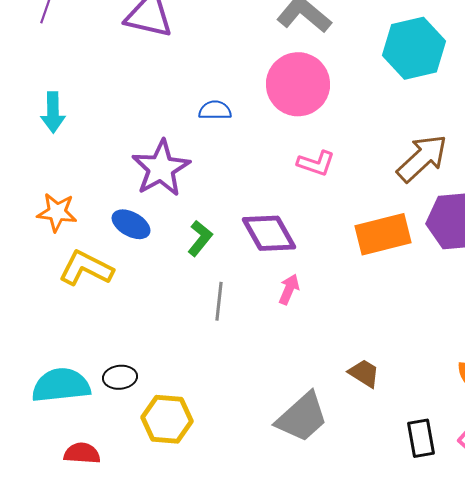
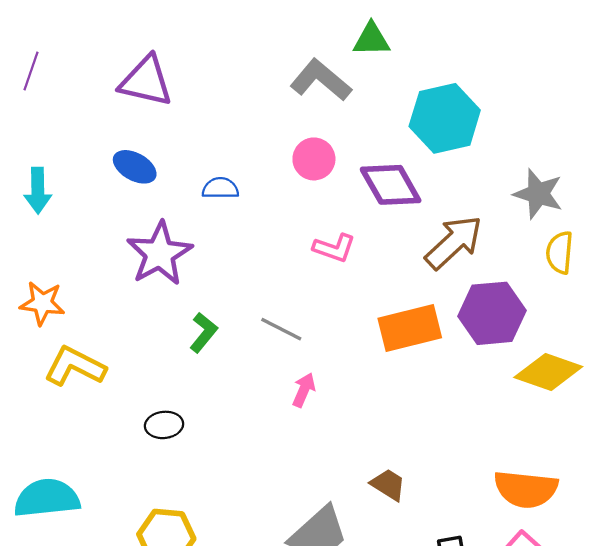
pink circle: (298, 84) -> (314, 159), size x0.6
blue ellipse: (131, 224) -> (135, 167), moved
purple diamond: (269, 233) -> (391, 185), moved
gray line: (219, 301) -> (281, 329), moved, turned -69
black ellipse: (120, 377) -> (164, 425), moved

